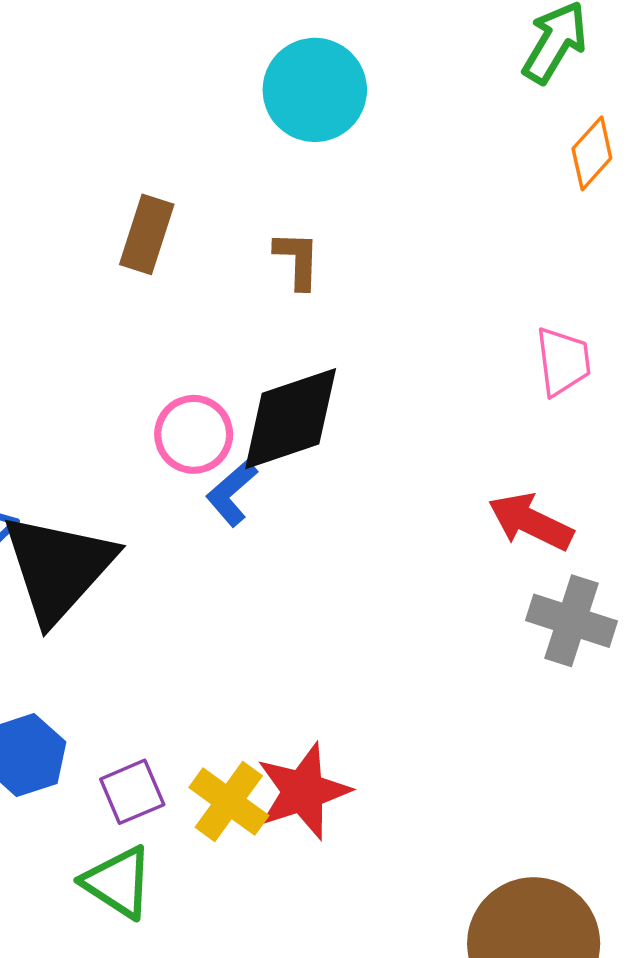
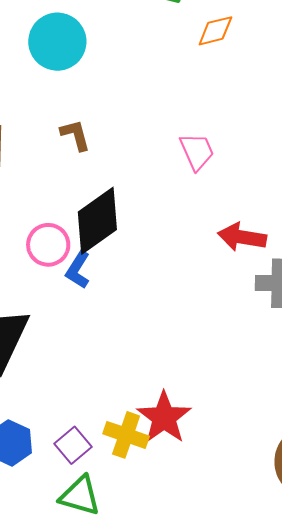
orange diamond: (592, 153) -> (215, 31), turned 51
pink trapezoid: (563, 361) -> (197, 152), moved

